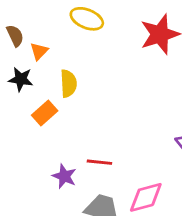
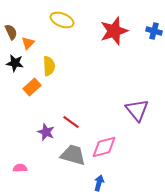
red line: (99, 162) -> (71, 122), turned 30

